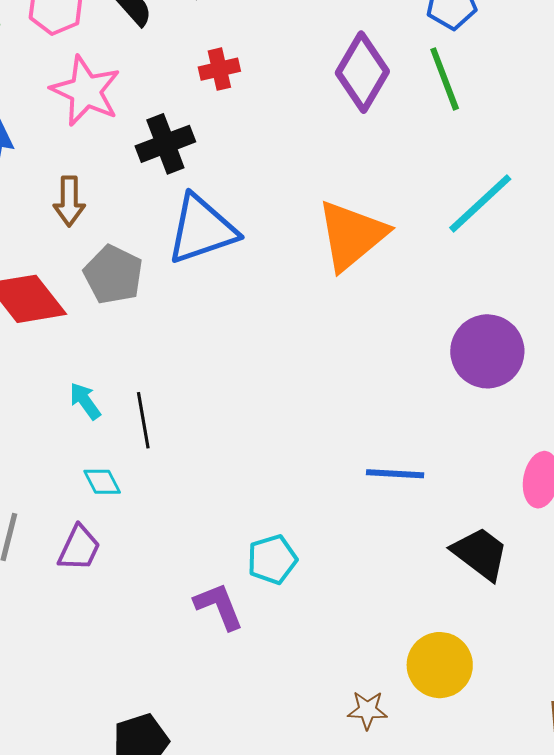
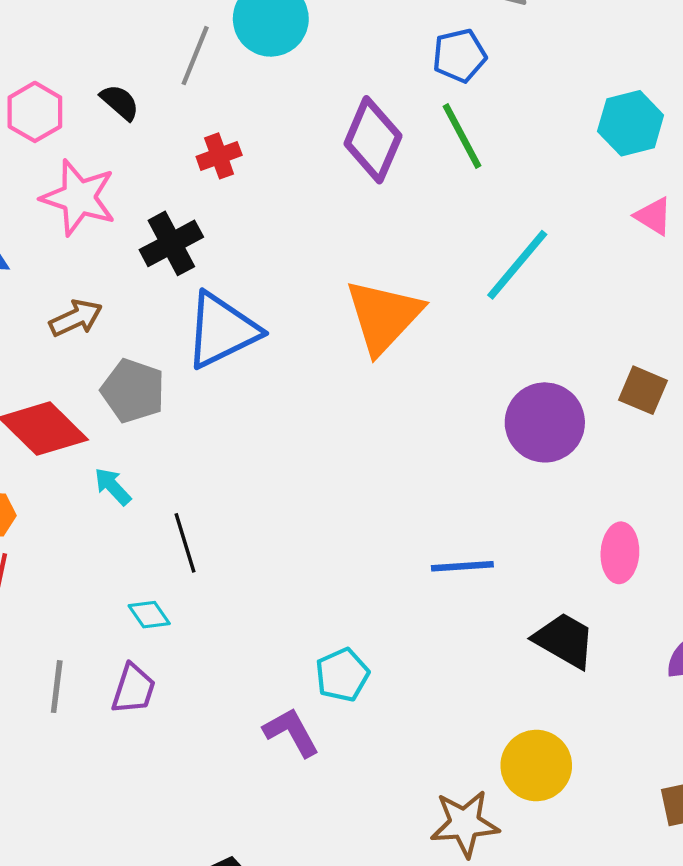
brown arrow: (69, 201) -> (76, 318), turned -108
cyan arrow: (85, 401) -> (113, 487), moved
brown star: (367, 710) -> (465, 824), size x1.6

